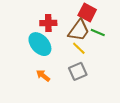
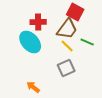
green line: (98, 32) -> (87, 42), moved
orange arrow: (43, 76) -> (33, 87), moved

